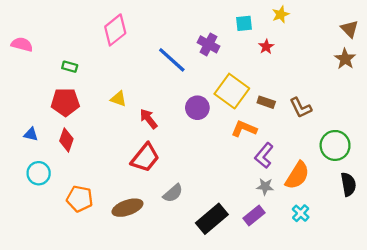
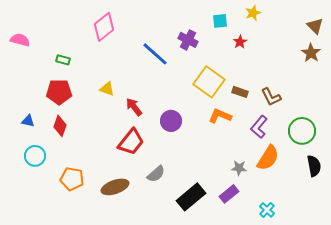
purple circle: (197, 108) -> (171, 121), moved
purple L-shape: (264, 155) -> (259, 127), moved
cyan cross: (301, 213) -> (267, 210), moved

